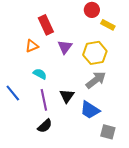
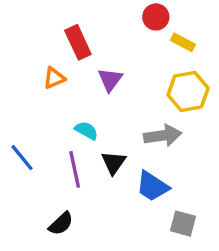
yellow hexagon: (95, 53) -> (188, 91), moved
cyan semicircle: (40, 74) -> (86, 130), moved
gray arrow: (96, 80) -> (163, 136), turned 30
black semicircle: (45, 126) -> (61, 224), moved

